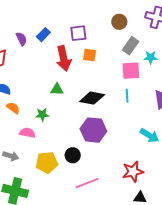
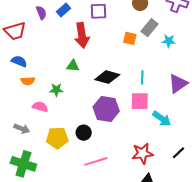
orange square: (90, 55) -> (130, 38), moved
pink square: (131, 71) -> (140, 101), moved
orange semicircle: (13, 108) -> (28, 81), turned 136

